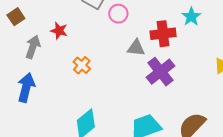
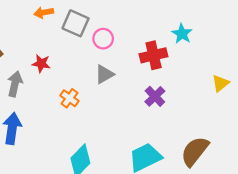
gray triangle: (136, 48) -> (104, 74), moved, turned -30
purple cross: (161, 72) -> (155, 96), size x0.7

